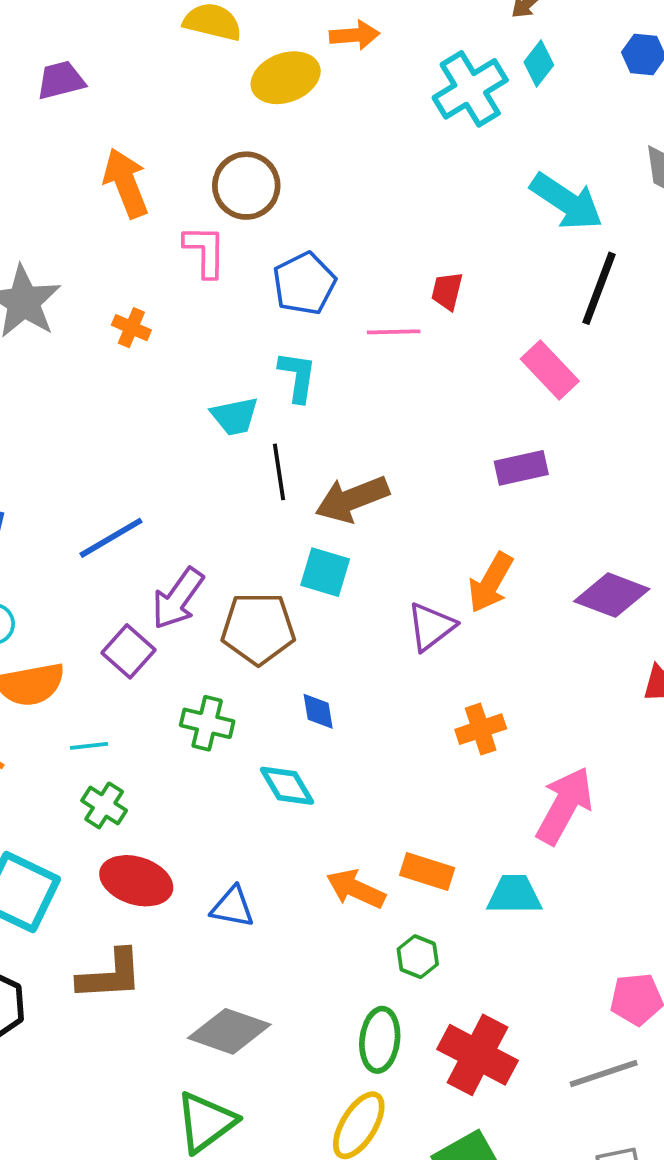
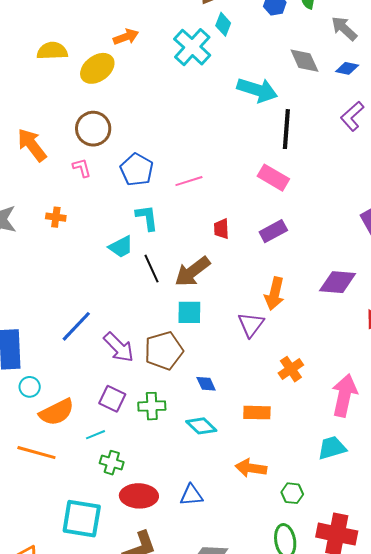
pink L-shape: (205, 251) -> (82, 168), size x0.7
red trapezoid: (447, 291) -> (221, 229), moved
purple arrow: (178, 599) -> (119, 347), turned -64
purple square: (128, 651) -> (112, 399), moved
orange rectangle: (427, 872) -> (257, 413), moved

